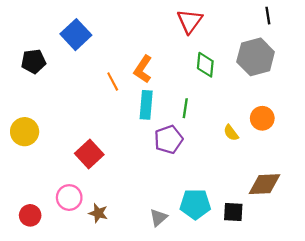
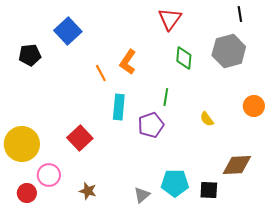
cyan rectangle: (146, 105) -> (119, 107), moved
orange circle: (262, 118) -> (254, 106), moved
yellow circle: (25, 132) -> (22, 144), moved, size x1.4
pink circle: (69, 198) -> (49, 175), moved

